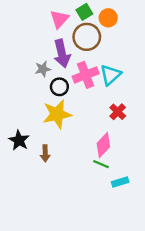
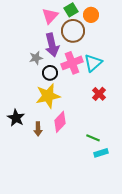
pink diamond: (103, 145) -> (60, 122), moved
green line: (101, 164) -> (93, 138), moved

